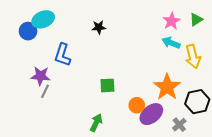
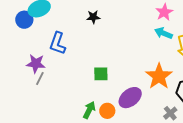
orange circle: (137, 105) -> (107, 111), moved
purple ellipse: (151, 114) -> (130, 98), moved

